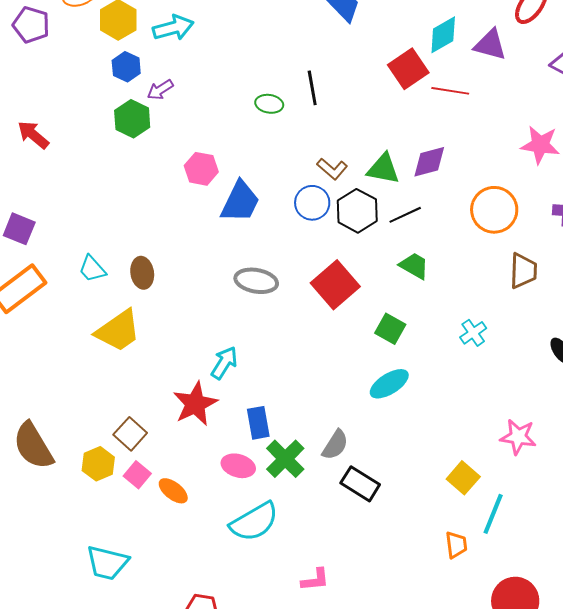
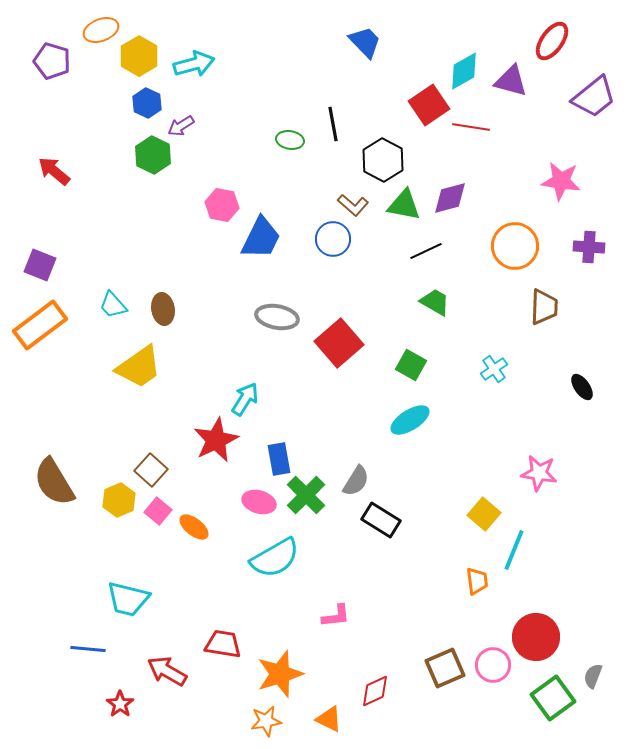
black hexagon: (357, 211) -> (383, 160), moved
red square: (335, 285) -> (339, 343), moved

